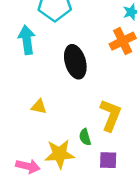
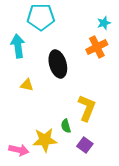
yellow triangle: (39, 107) -> (27, 85), moved
purple square: (108, 160) -> (85, 145), turned 35

